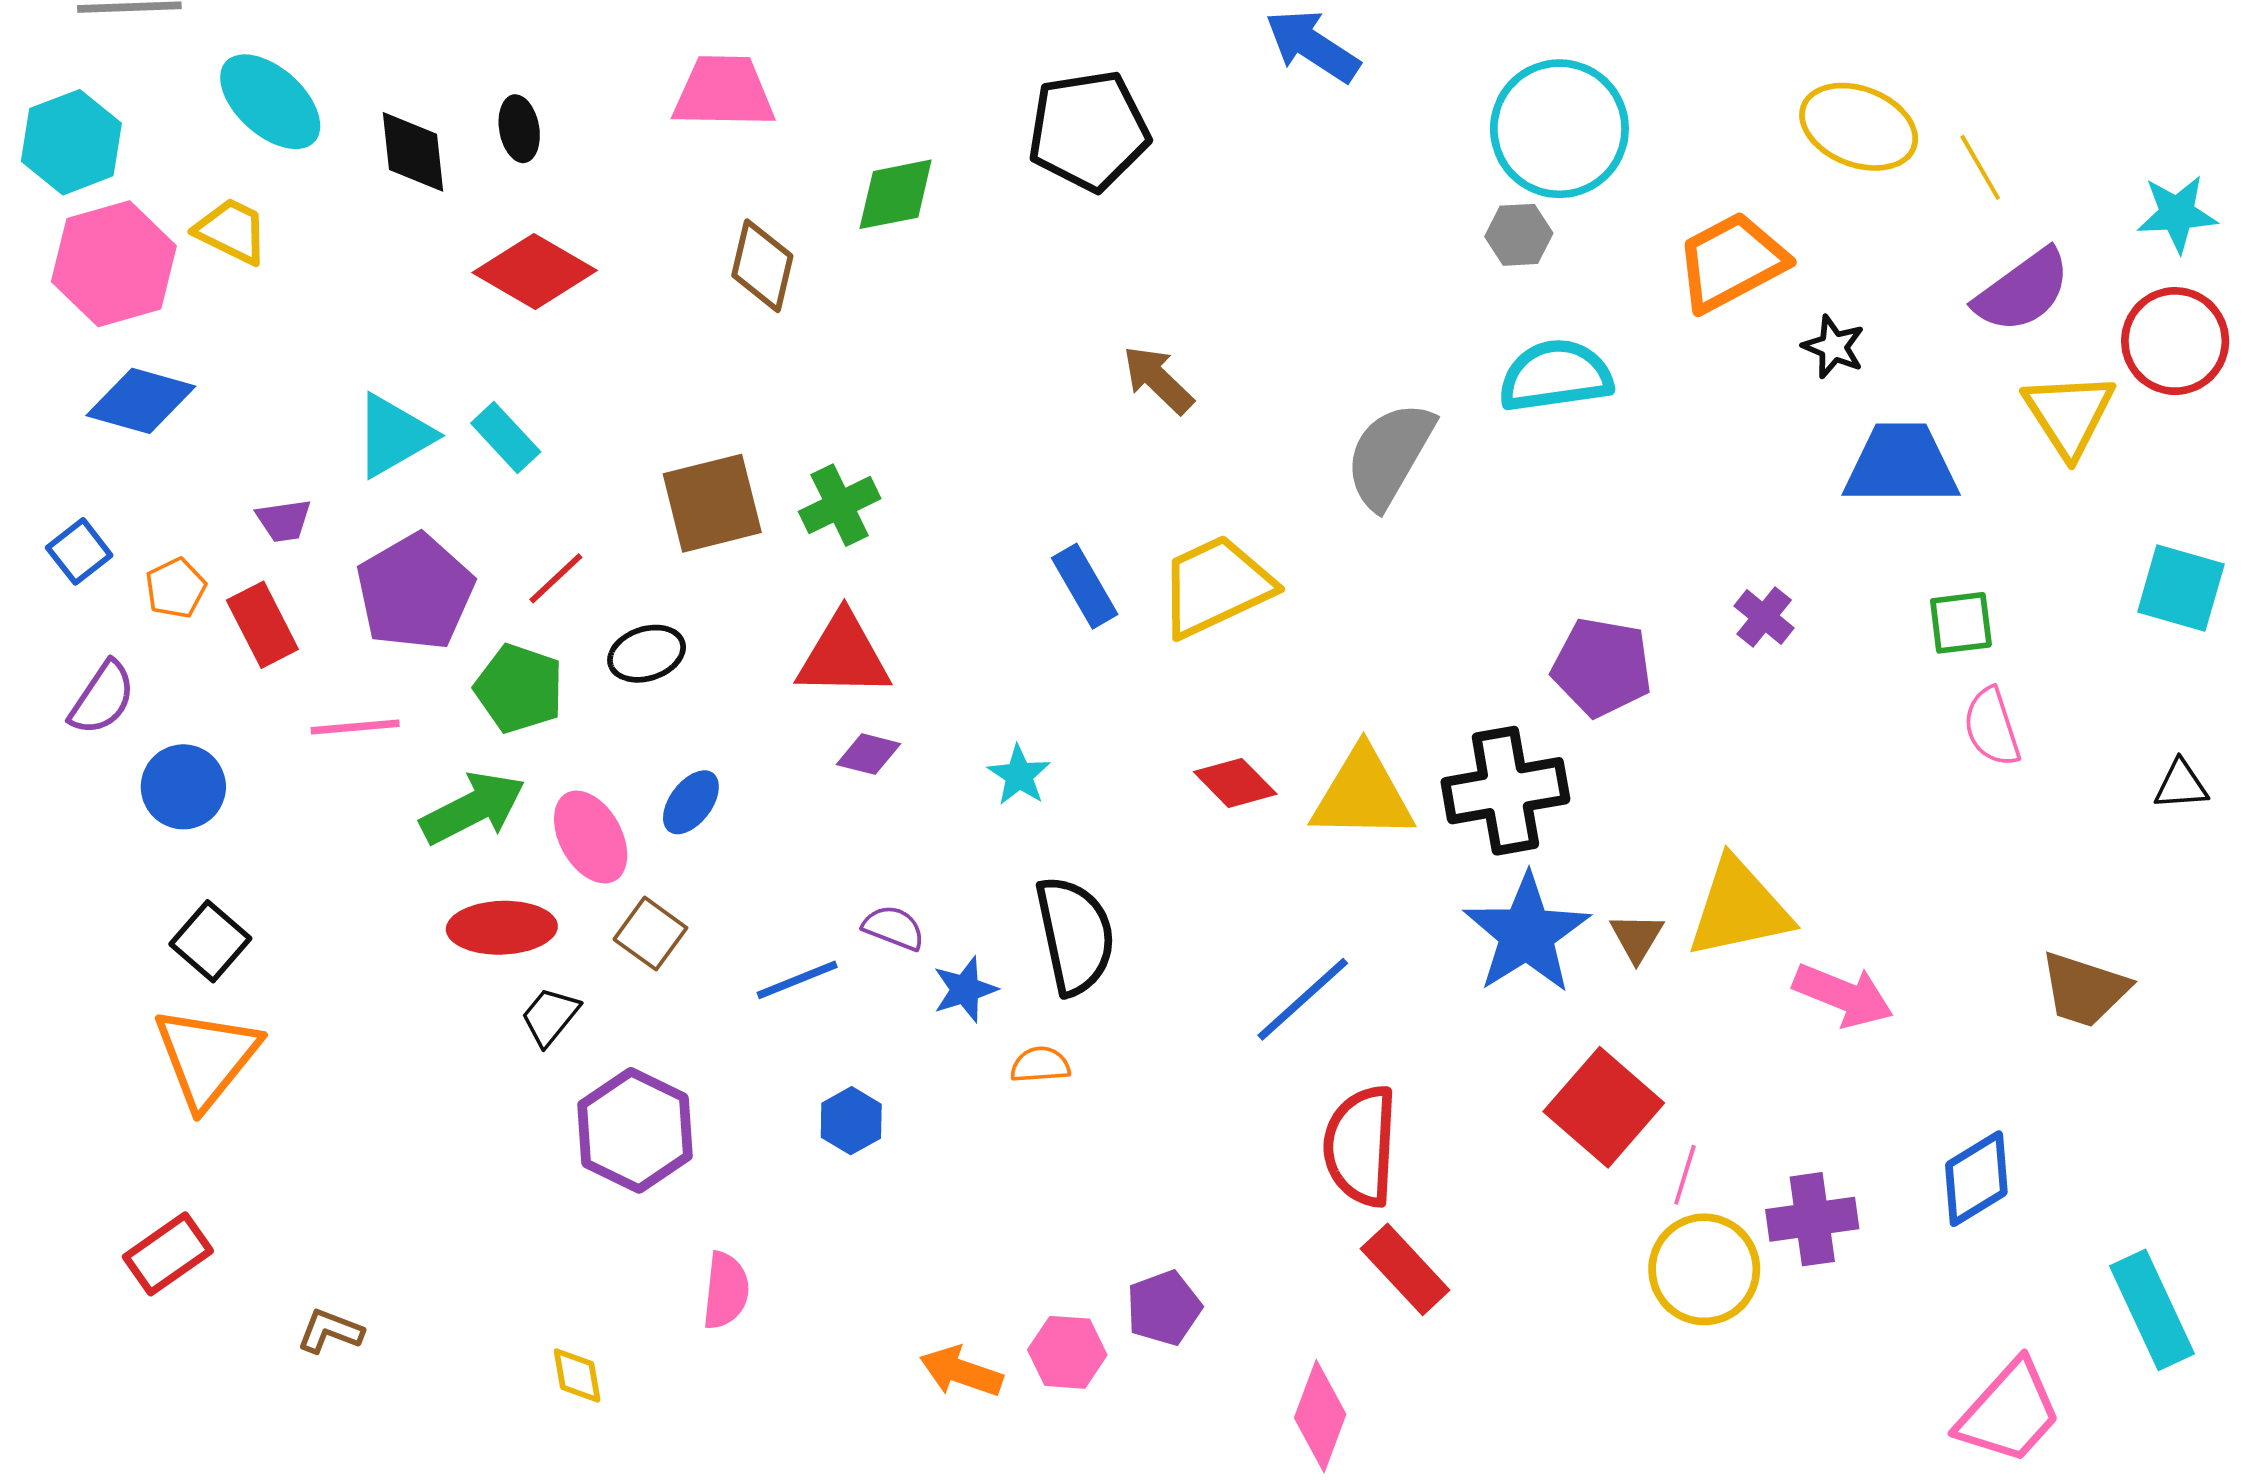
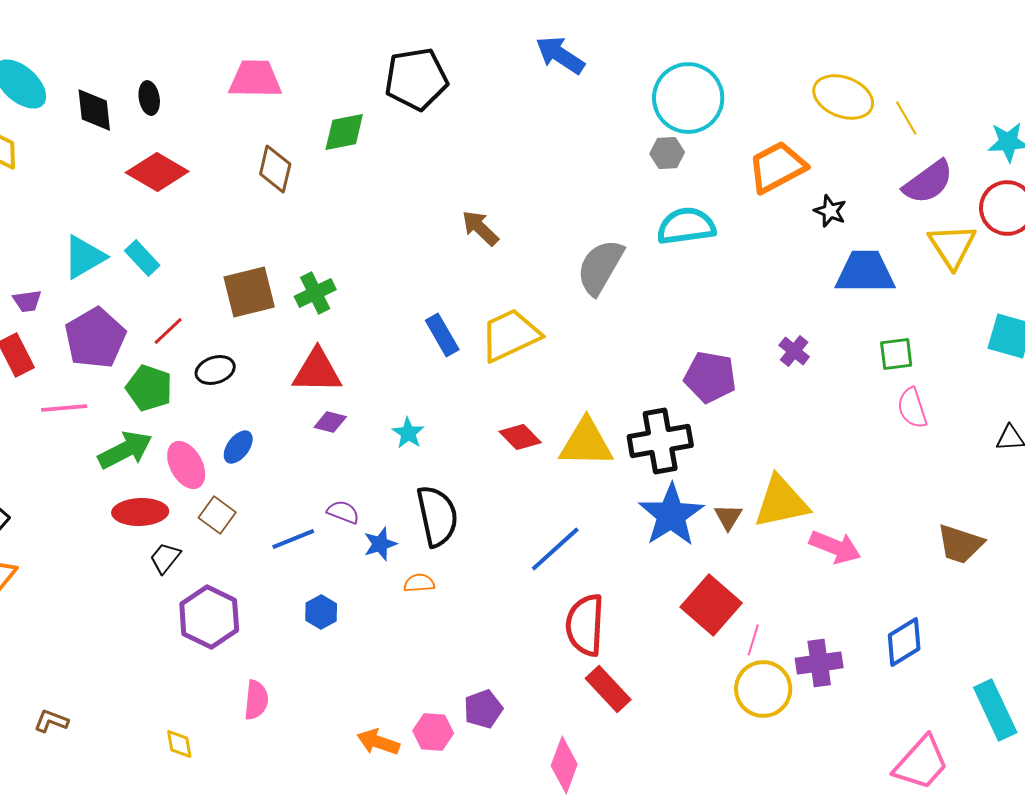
black pentagon: (1089, 131) -> (416, 79), moved

